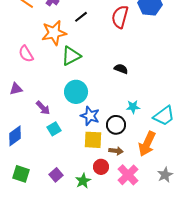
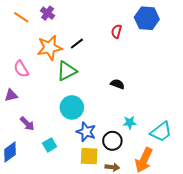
black line: (81, 17) -> (77, 44), moved
red semicircle: (120, 17) -> (116, 31), size x0.6
purple triangle: (16, 89) -> (11, 95), moved
purple arrow: (43, 108) -> (27, 124), moved

